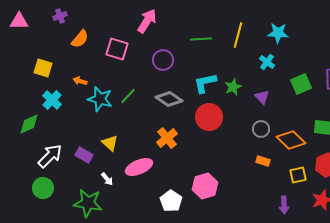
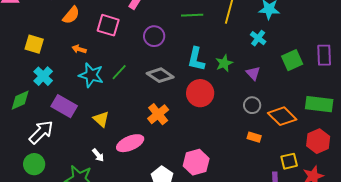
orange arrow: (80, 81) -> (79, 49), moved
cyan L-shape: (205, 83) -> (196, 59), turned -65
purple rectangle: (84, 155) -> (64, 106), moved, size x1.4
yellow square: (298, 175) -> (289, 161), moved

